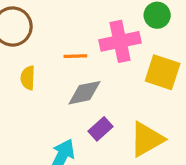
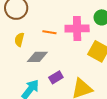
gray diamond: (85, 93) -> (37, 57), moved

